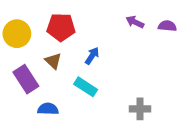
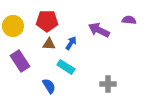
purple arrow: (135, 22) -> (99, 30), moved, size x1.5
brown triangle: (53, 61) -> (49, 44), moved, turned -40
blue semicircle: (48, 109) -> (49, 86), moved, turned 56

